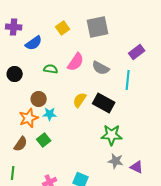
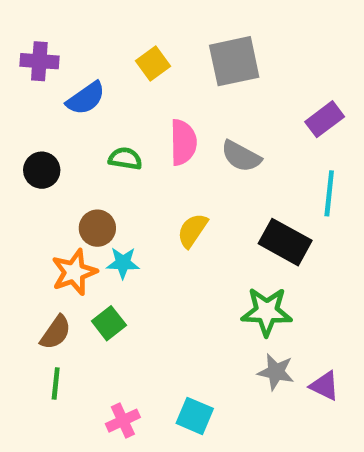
pink semicircle: (76, 62) -> (183, 142), turned -36
cyan line: (128, 80) -> (329, 193), moved
black rectangle: (104, 103) -> (285, 242), moved
green line: (13, 173) -> (56, 383), moved

